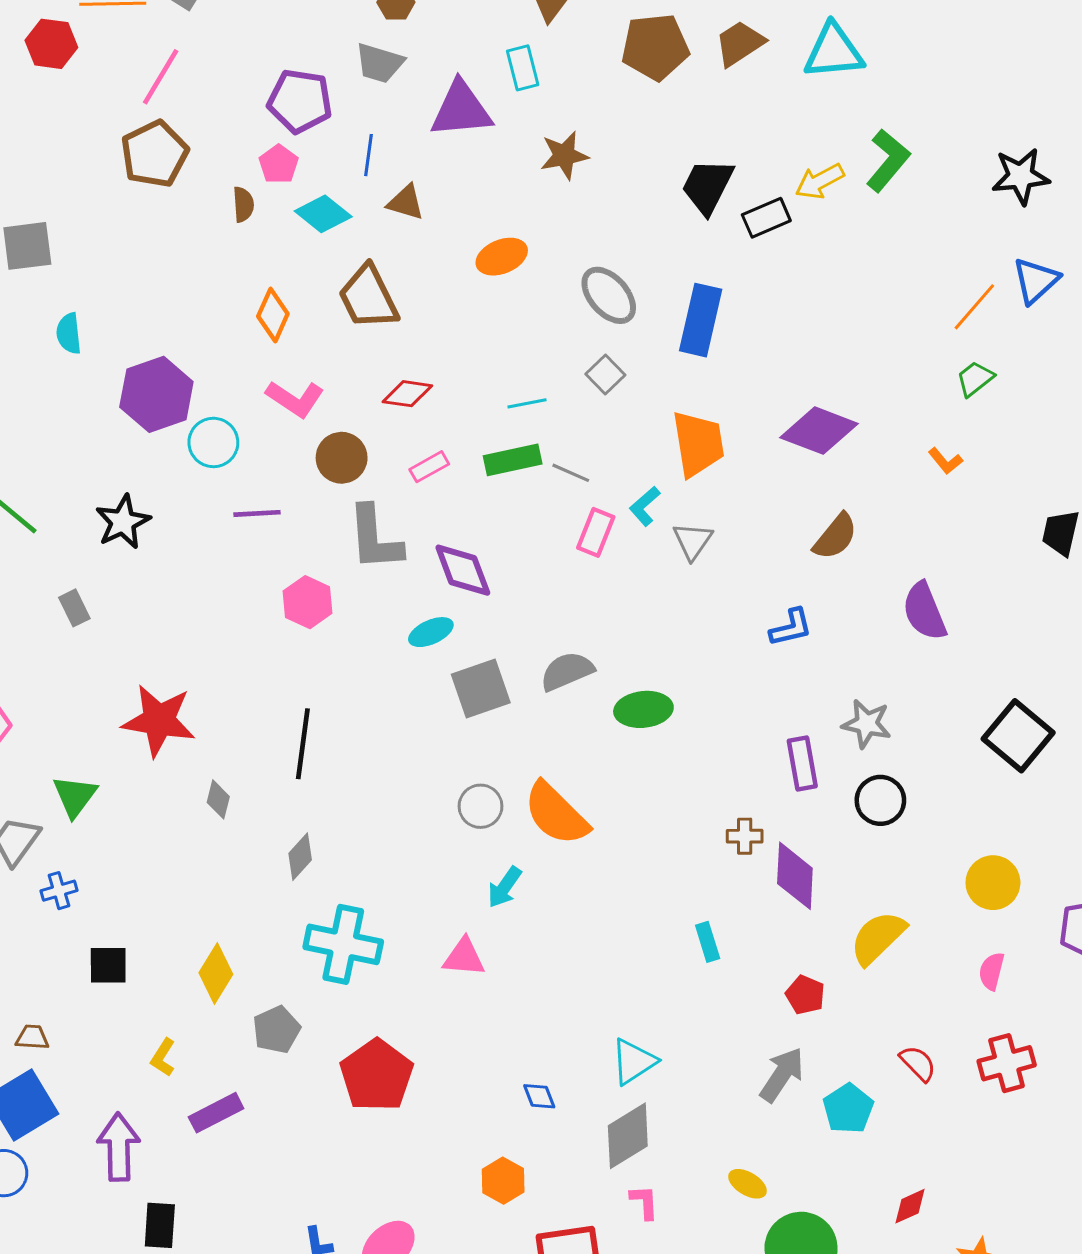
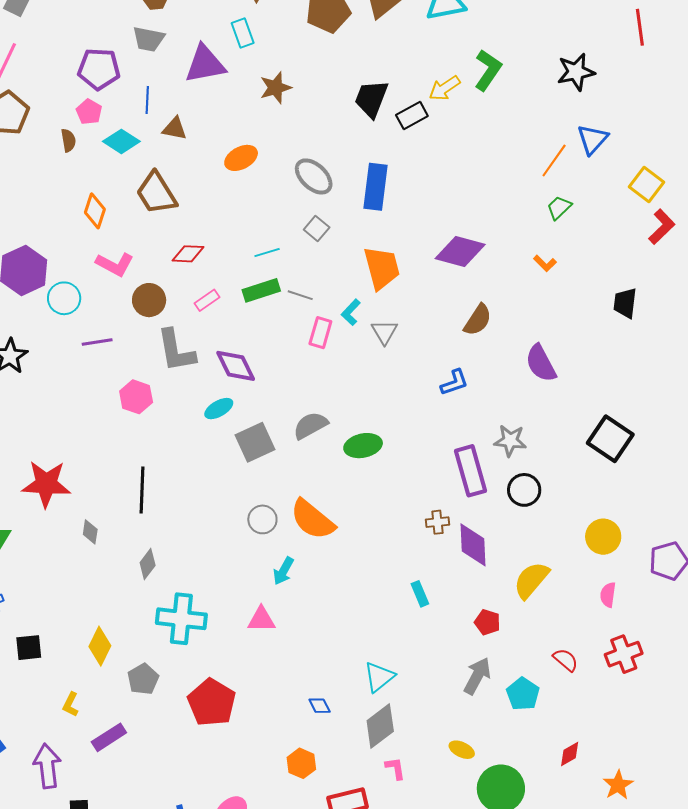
purple rectangle: (802, 764) -> (471, 471), size x1.4

